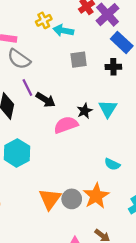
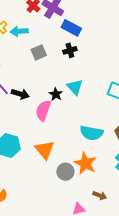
pink semicircle: (66, 125) -> (43, 110), turned -35
cyan semicircle: (112, 164) -> (92, 133), size x1.6
orange triangle: (50, 199) -> (45, 150), moved

